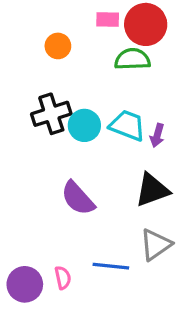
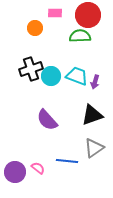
pink rectangle: (108, 19) -> (55, 13), moved
pink semicircle: (63, 278) -> (38, 168), turned -40

